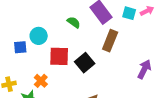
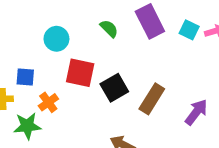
brown rectangle: (110, 41) -> (152, 99), moved
blue square: (20, 47) -> (25, 77), moved

